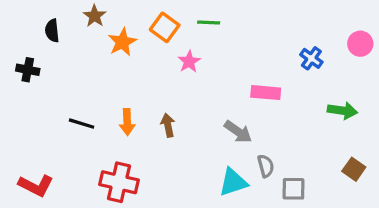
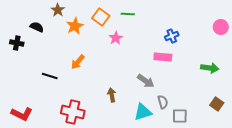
black semicircle: (52, 31) -> (37, 27), moved, turned 120
blue cross: (311, 58) -> (172, 36), moved, turned 32
orange arrow: (127, 122) -> (78, 62), moved, turned 42
brown arrow: (168, 125) -> (112, 95), moved

